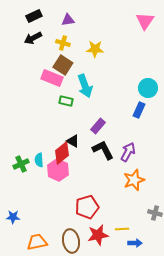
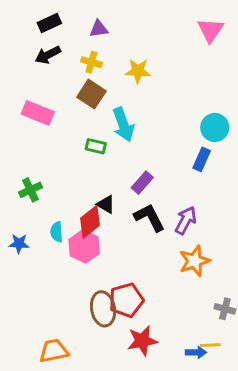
pink rectangle: (52, 78) -> (38, 113), moved
green cross: (21, 164) -> (30, 190), moved
blue star: (13, 217) -> (19, 244), moved
yellow line: (122, 229) -> (210, 345), moved
brown ellipse: (71, 241) -> (103, 309), moved

